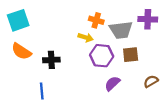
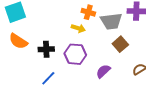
brown square: (131, 55) -> (120, 44), turned -35
purple hexagon: (102, 56) -> (75, 54), moved
blue line: (42, 91) -> (48, 78), moved, turned 49

